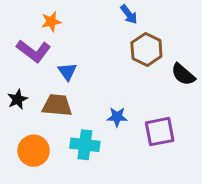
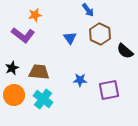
blue triangle: (67, 71) -> (70, 38), moved
cyan cross: (85, 145) -> (43, 99), moved, turned 30
orange circle: (34, 151) -> (14, 95), moved

